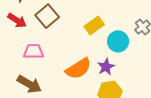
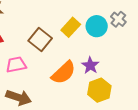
brown square: (47, 16) -> (40, 40), moved
cyan circle: (118, 41) -> (97, 26), moved

